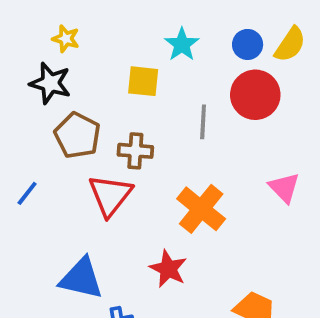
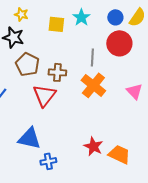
yellow square: (143, 81) -> (56, 24), moved
orange cross: (201, 209) -> (93, 85), moved
red star: (168, 269) -> (93, 146), moved

